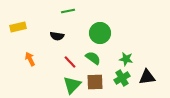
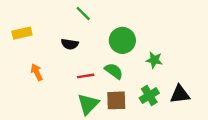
green line: (68, 11) -> (83, 13), turned 56
green star: (126, 59) -> (154, 60), moved
red line: (70, 62) -> (86, 76), turned -56

